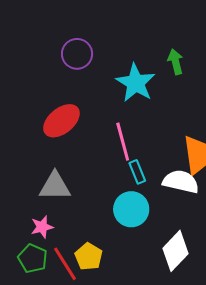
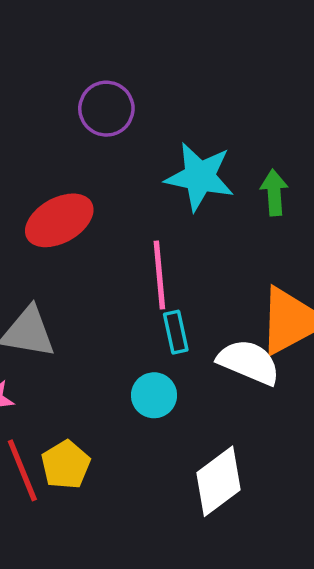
green arrow: (176, 62) -> (274, 193), moved
cyan star: (136, 83) -> (200, 177), turned -30
cyan circle: (131, 209) -> (154, 395), size x0.7

